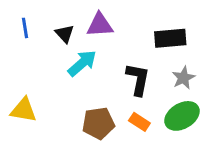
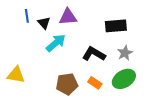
blue line: (25, 28) -> (27, 16), moved
black L-shape: (138, 79) -> (94, 54), turned -70

